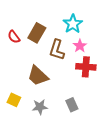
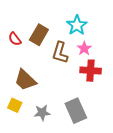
brown trapezoid: (38, 76) -> (25, 80), moved
gray rectangle: (72, 105) -> (76, 111), size x1.6

